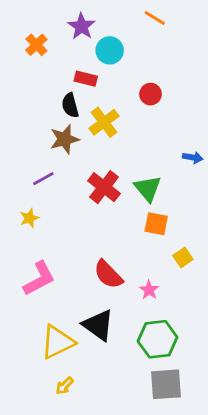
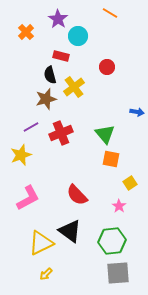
red cross: (104, 187) -> (61, 133), moved, turned 30
yellow star: (29, 218) -> (21, 155), size x1.5
pink star: (149, 290) -> (119, 206), moved

